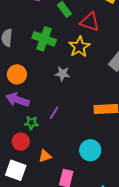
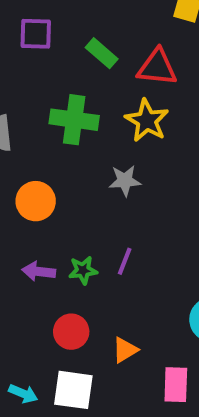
purple arrow: (17, 100) -> (39, 271), moved, size x0.7
green star: (31, 123) -> (83, 270), moved

